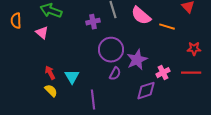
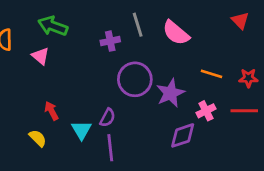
orange line: (167, 27) -> (211, 74), moved
purple semicircle: (115, 74) -> (108, 118), moved
cyan triangle: (72, 77) -> (82, 130), moved
yellow semicircle: (51, 91) -> (38, 138), moved

